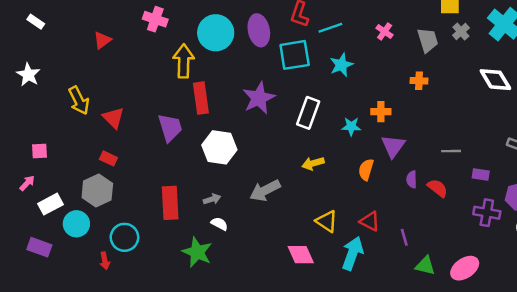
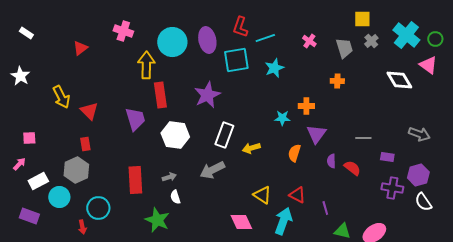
white rectangle: (308, 113) -> (224, 135), moved
red rectangle: (108, 158) -> (85, 144), turned 56
white semicircle: (219, 224) -> (175, 197), turned -136

